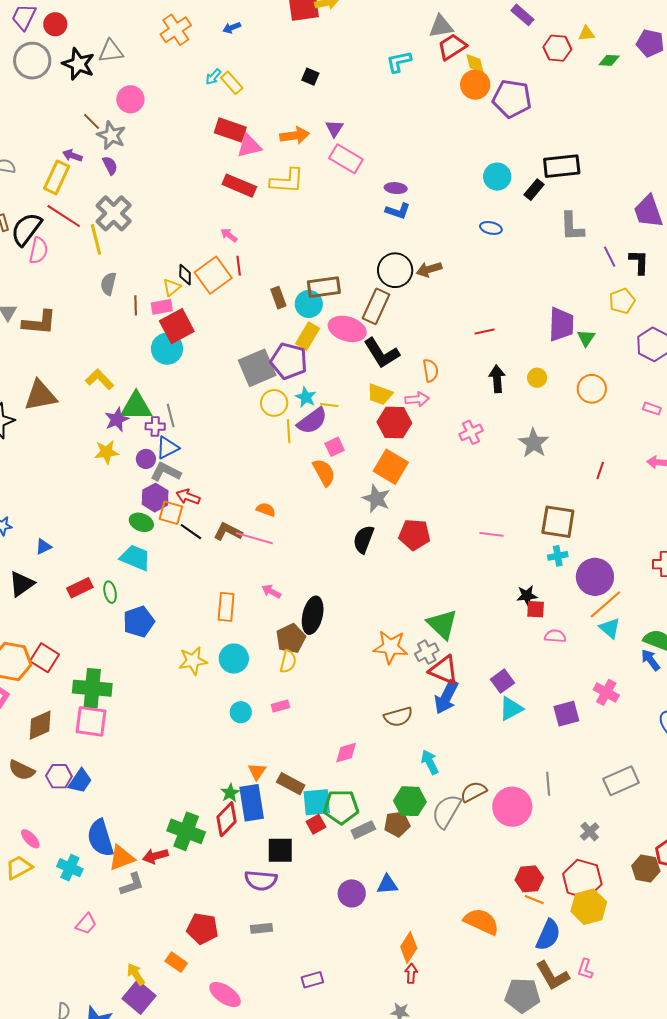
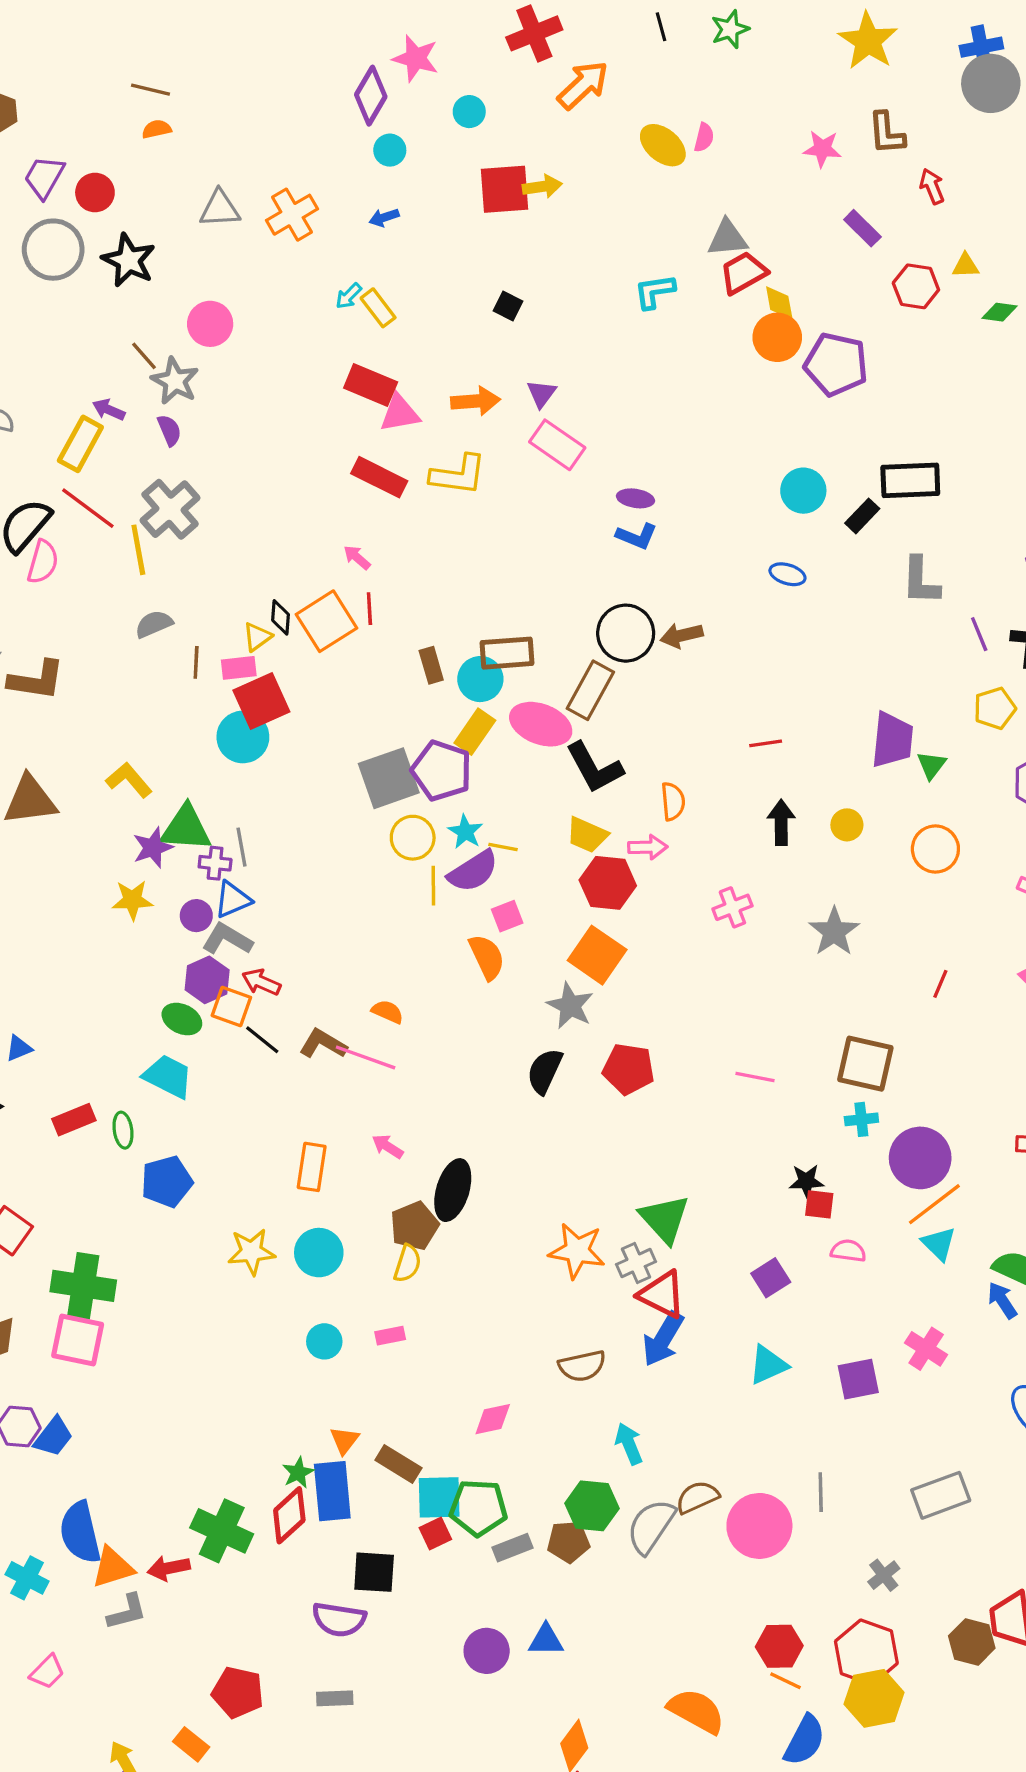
gray triangle: (111, 51) -> (220, 209), moved
gray semicircle: (108, 284) -> (154, 624), turned 50
purple square: (502, 681) -> (771, 1278), moved

